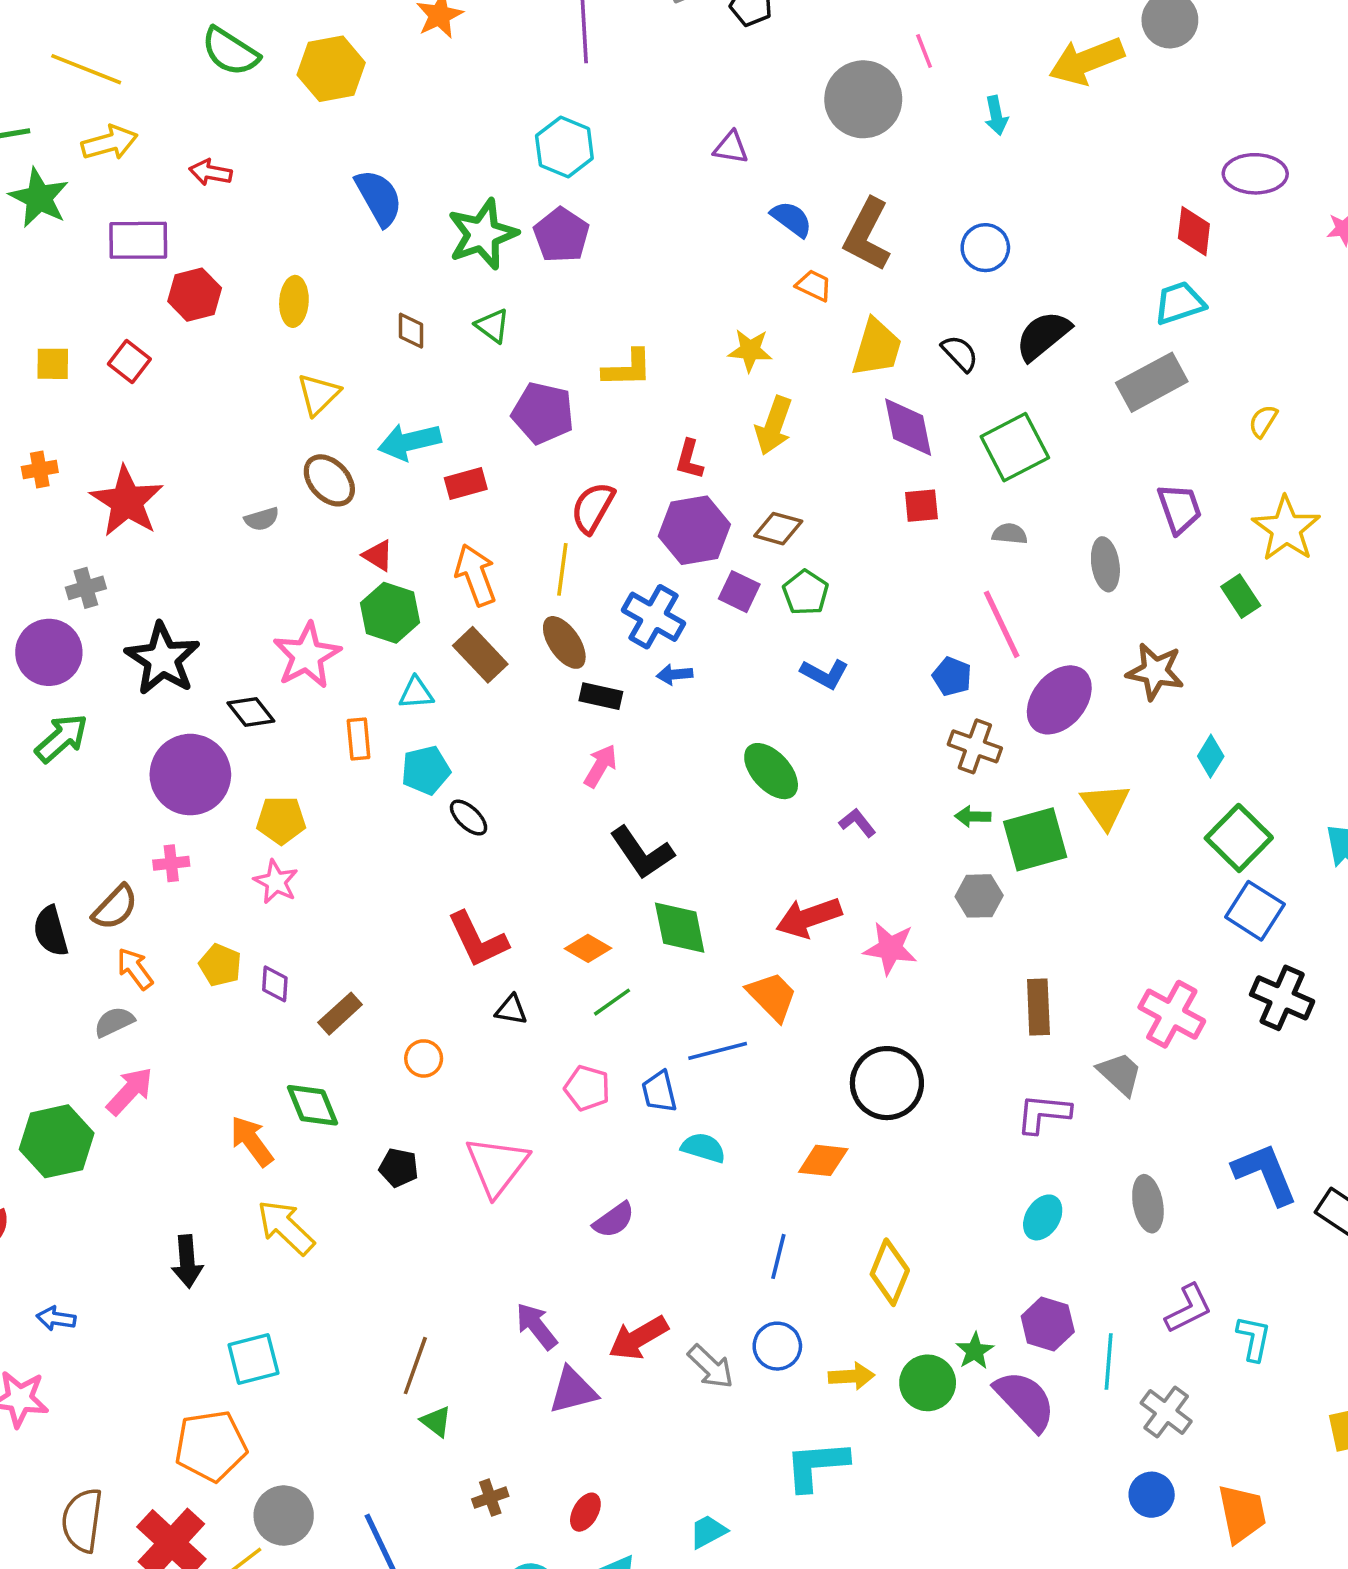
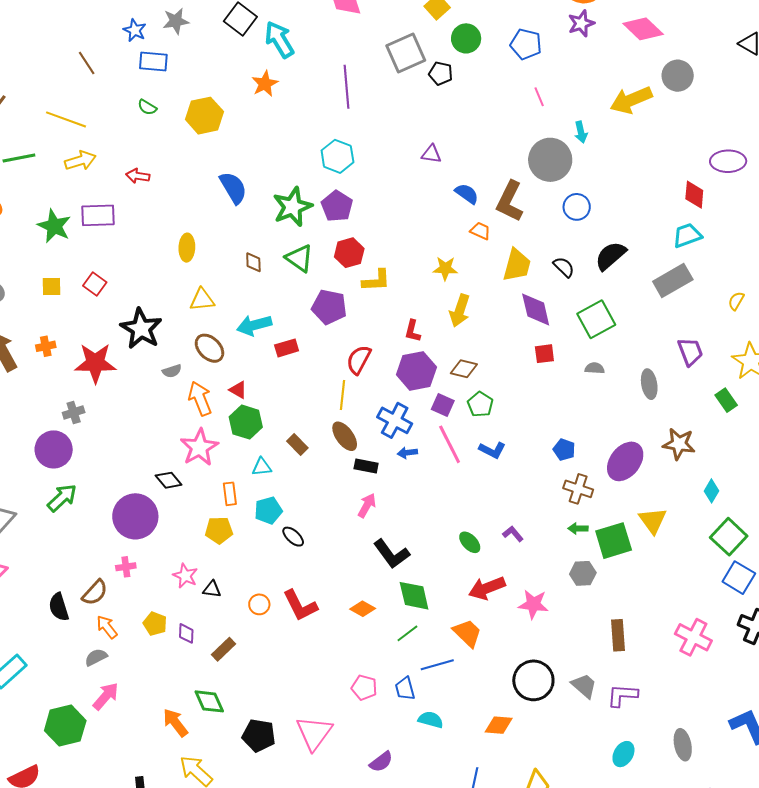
green semicircle: (230, 51) -> (147, 107), size x0.6
gray circle: (863, 99) -> (550, 160), moved
green star: (39, 198) -> (54, 226), moved
red hexagon: (195, 295) -> (349, 253), moved
green triangle: (492, 326) -> (299, 258), size x1.4
yellow triangle: (318, 394) -> (202, 300), turned 40
red star: (127, 501) -> (95, 363), turned -30
orange arrow: (476, 575) -> (200, 399), moved
pink line: (1002, 624) -> (450, 444), moved
brown rectangle: (480, 655) -> (297, 444), size x0.7
black star: (163, 659) -> (141, 329), moved
green ellipse: (771, 771) -> (470, 542), moved, size x0.7
yellow pentagon: (281, 820) -> (219, 530), moved
green line: (612, 1002) -> (407, 633), moved
black triangle: (511, 1010) -> (212, 589), moved
orange circle: (424, 1058) -> (259, 604), moved
gray trapezoid: (1120, 1074) -> (584, 686), moved
black pentagon: (399, 1168) -> (259, 735), size x1.5

